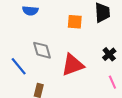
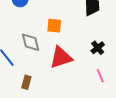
orange square: (75, 22) -> (54, 26), moved

